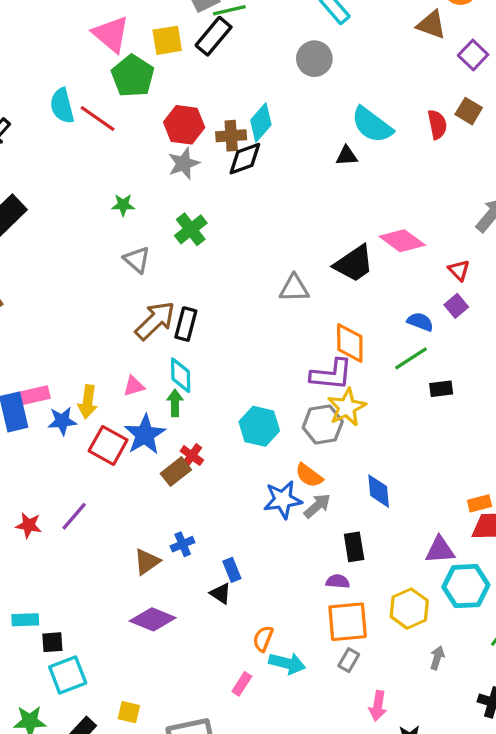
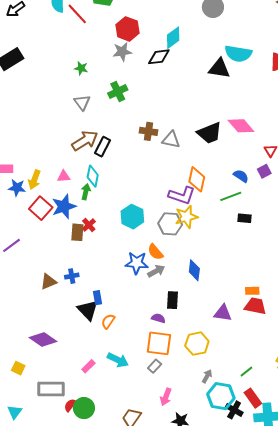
cyan semicircle: (372, 125) -> (238, 54), turned -40
brown cross: (231, 136) -> (148, 131), moved
black triangle: (347, 156) -> (219, 68), size x1.6
brown rectangle: (176, 472) -> (77, 232), turned -60
cyan hexagon: (466, 586) -> (221, 396), moved
black triangle: (221, 593) -> (88, 310), size x1.6
purple diamond: (153, 619) -> (43, 339), moved
orange semicircle: (263, 639) -> (108, 321), moved

